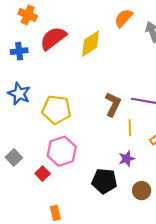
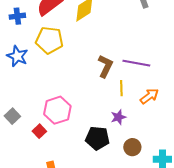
yellow pentagon: (56, 110) -> (49, 40), moved

